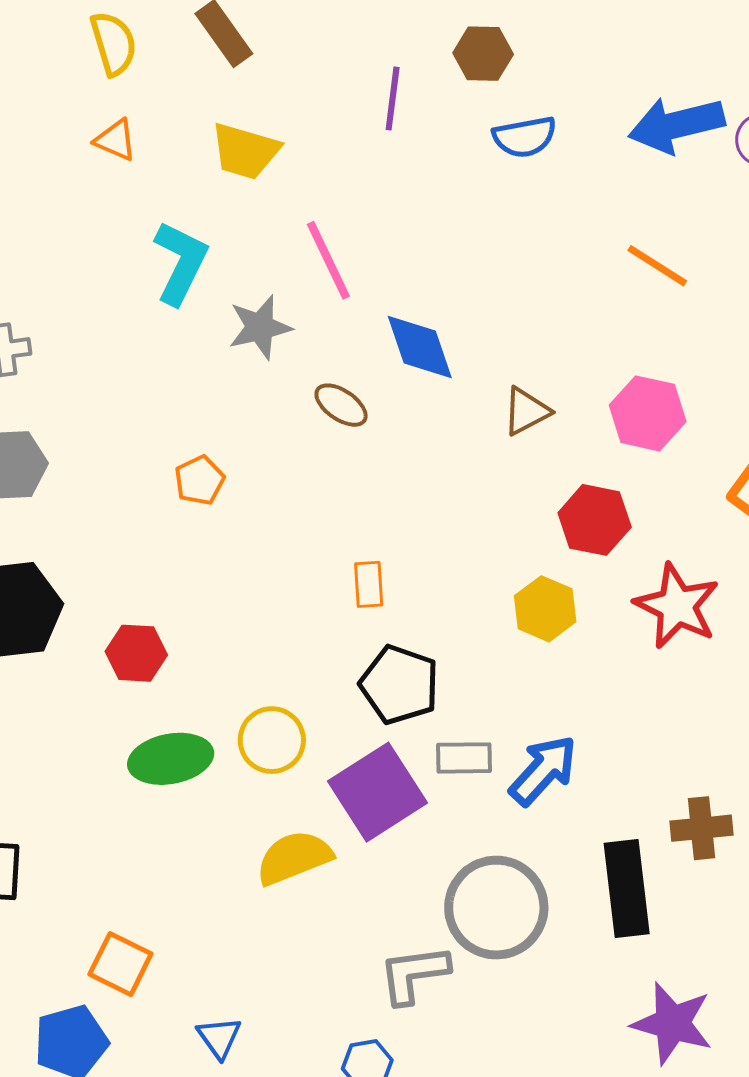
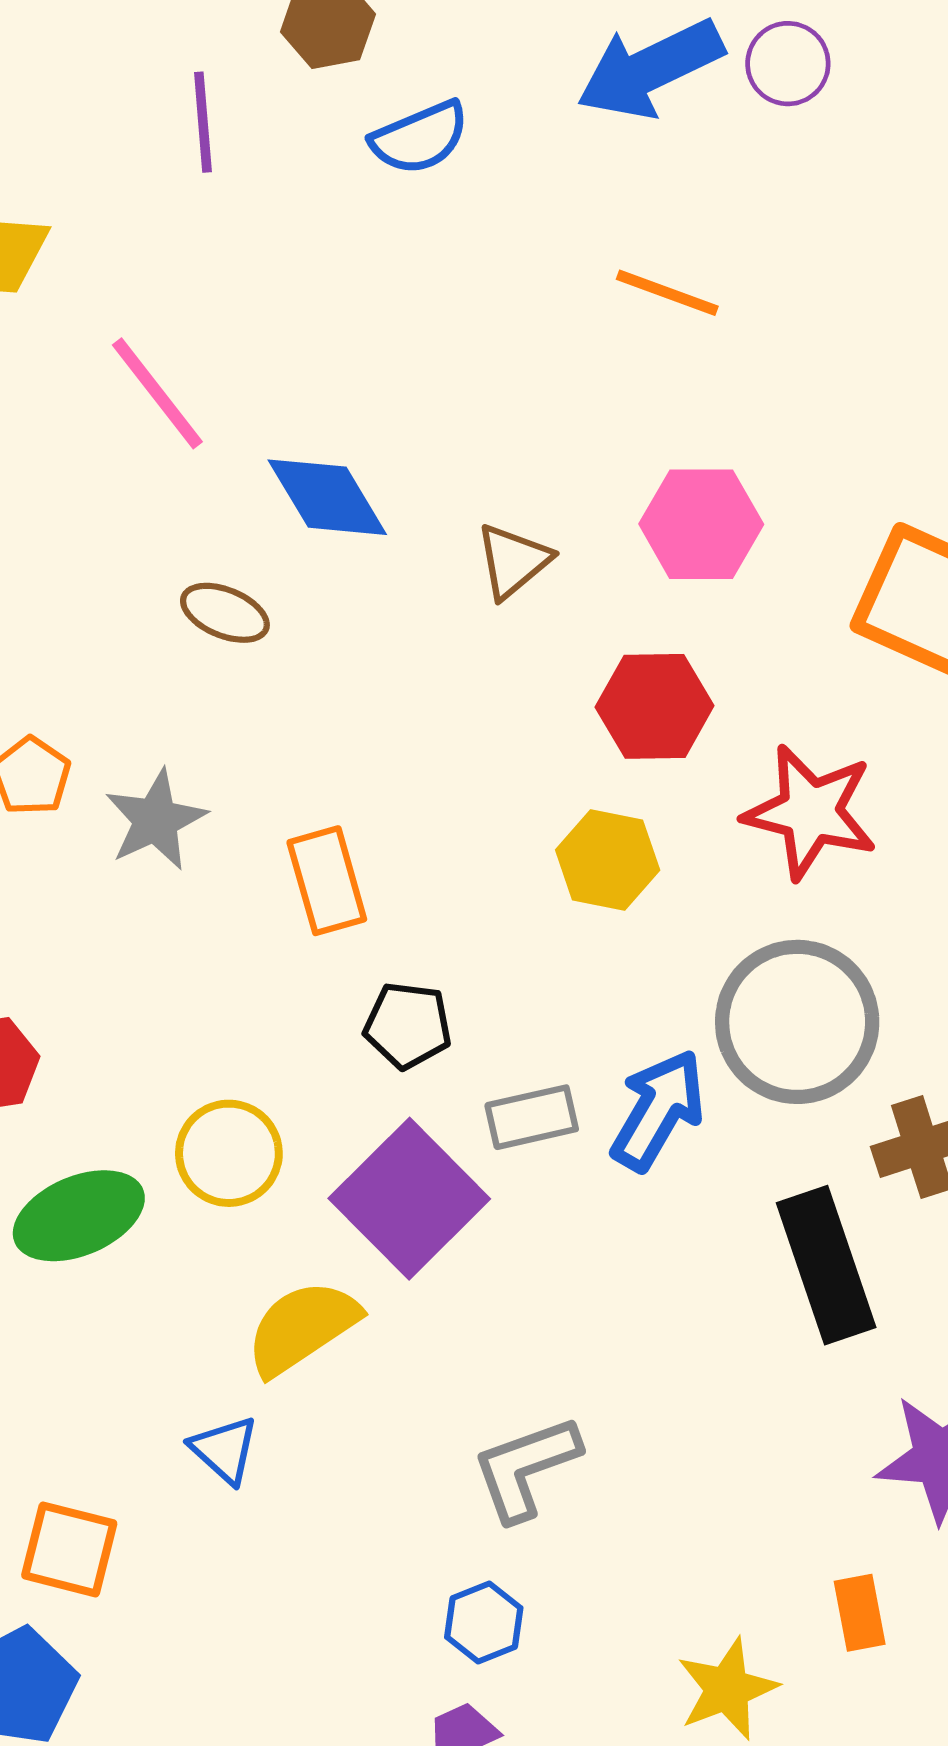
gray star: (260, 327) -> (156, 820), moved
orange rectangle: (369, 584) -> (327, 881), size x1.4
black pentagon: (399, 685) -> (408, 1025), size x0.7
gray circle: (496, 908) -> (797, 1022), moved
blue triangle: (219, 1037) -> (224, 1450), moved

